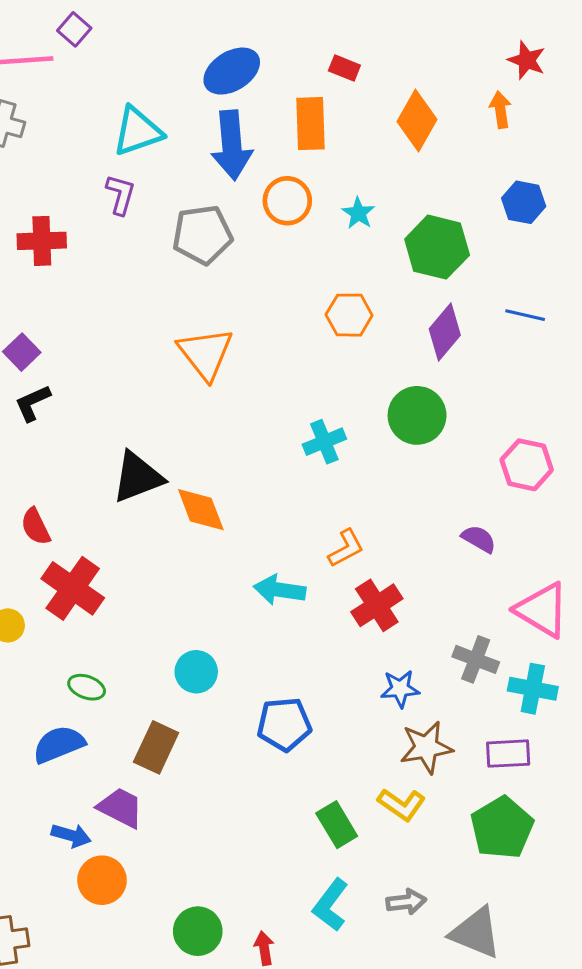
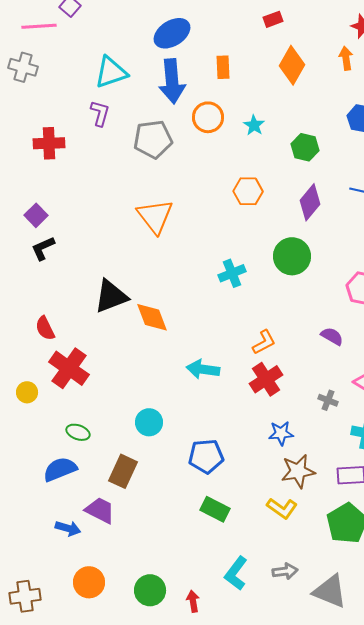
red rectangle: (344, 68) -> (273, 19), moved, turned -42
orange rectangle: (310, 124) -> (223, 67), size x0.7
green hexagon: (437, 247) -> (305, 147), size x0.7
orange L-shape: (346, 548) -> (264, 342), moved
gray cross: (476, 659) -> (328, 400), moved, size x0.7
green rectangle: (337, 825) -> (215, 509), moved, turned -32
orange circle: (102, 880) -> (89, 582), moved

